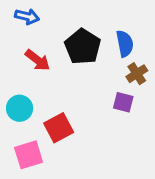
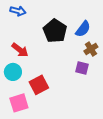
blue semicircle: (125, 44) -> (83, 29), turned 48
red arrow: (38, 60) -> (20, 50), moved

